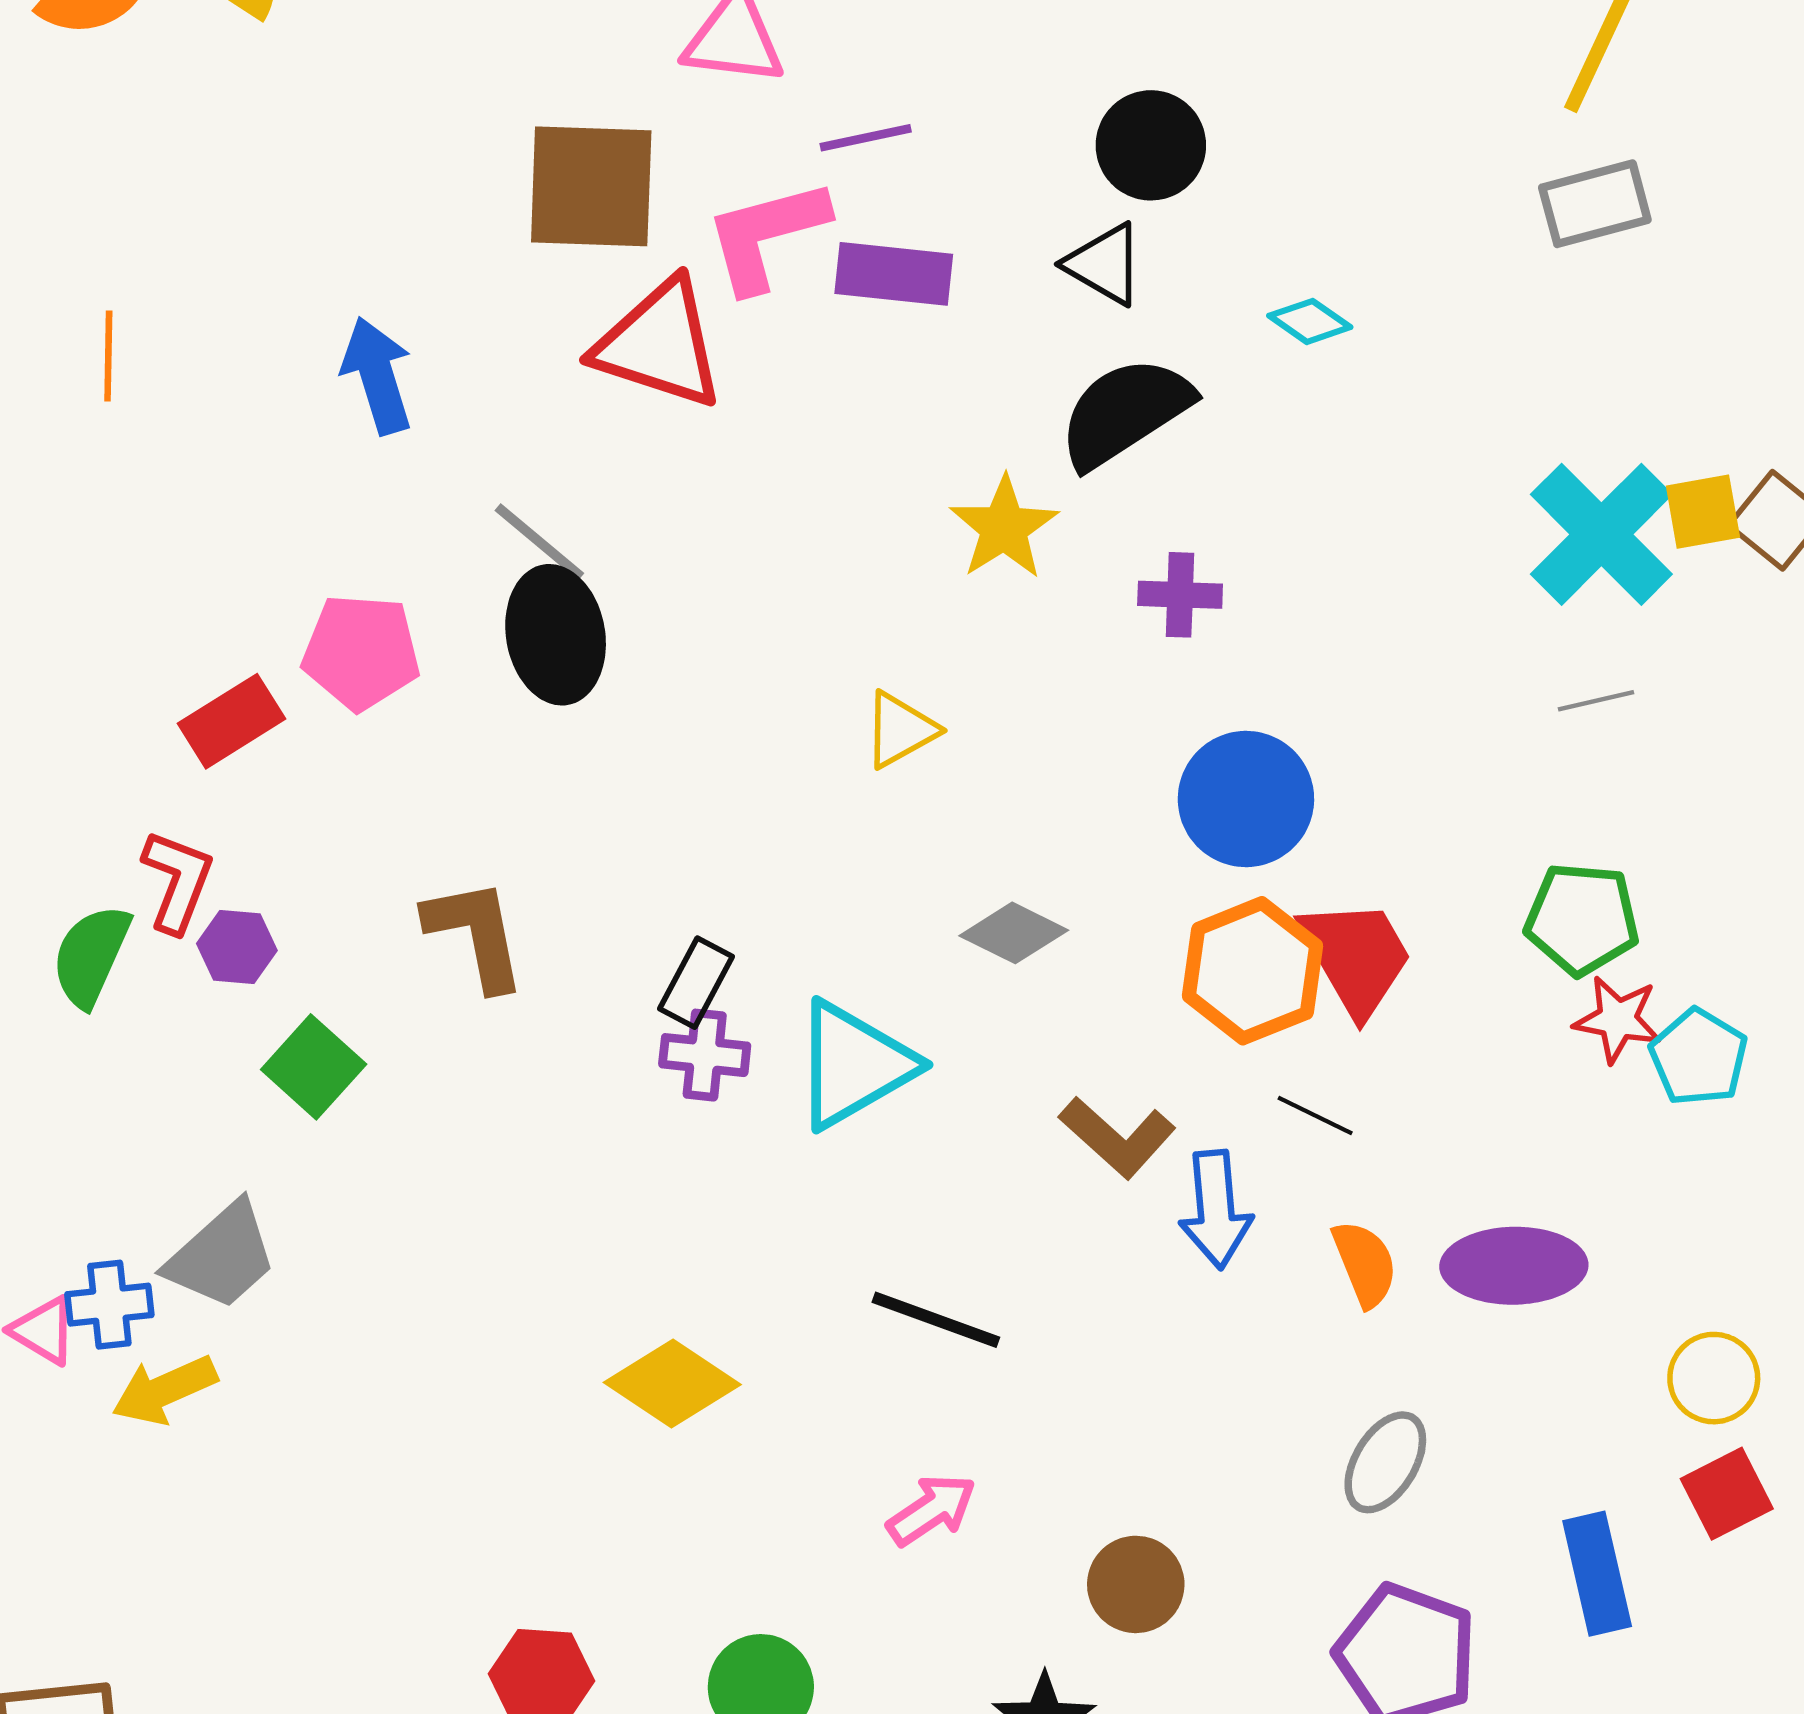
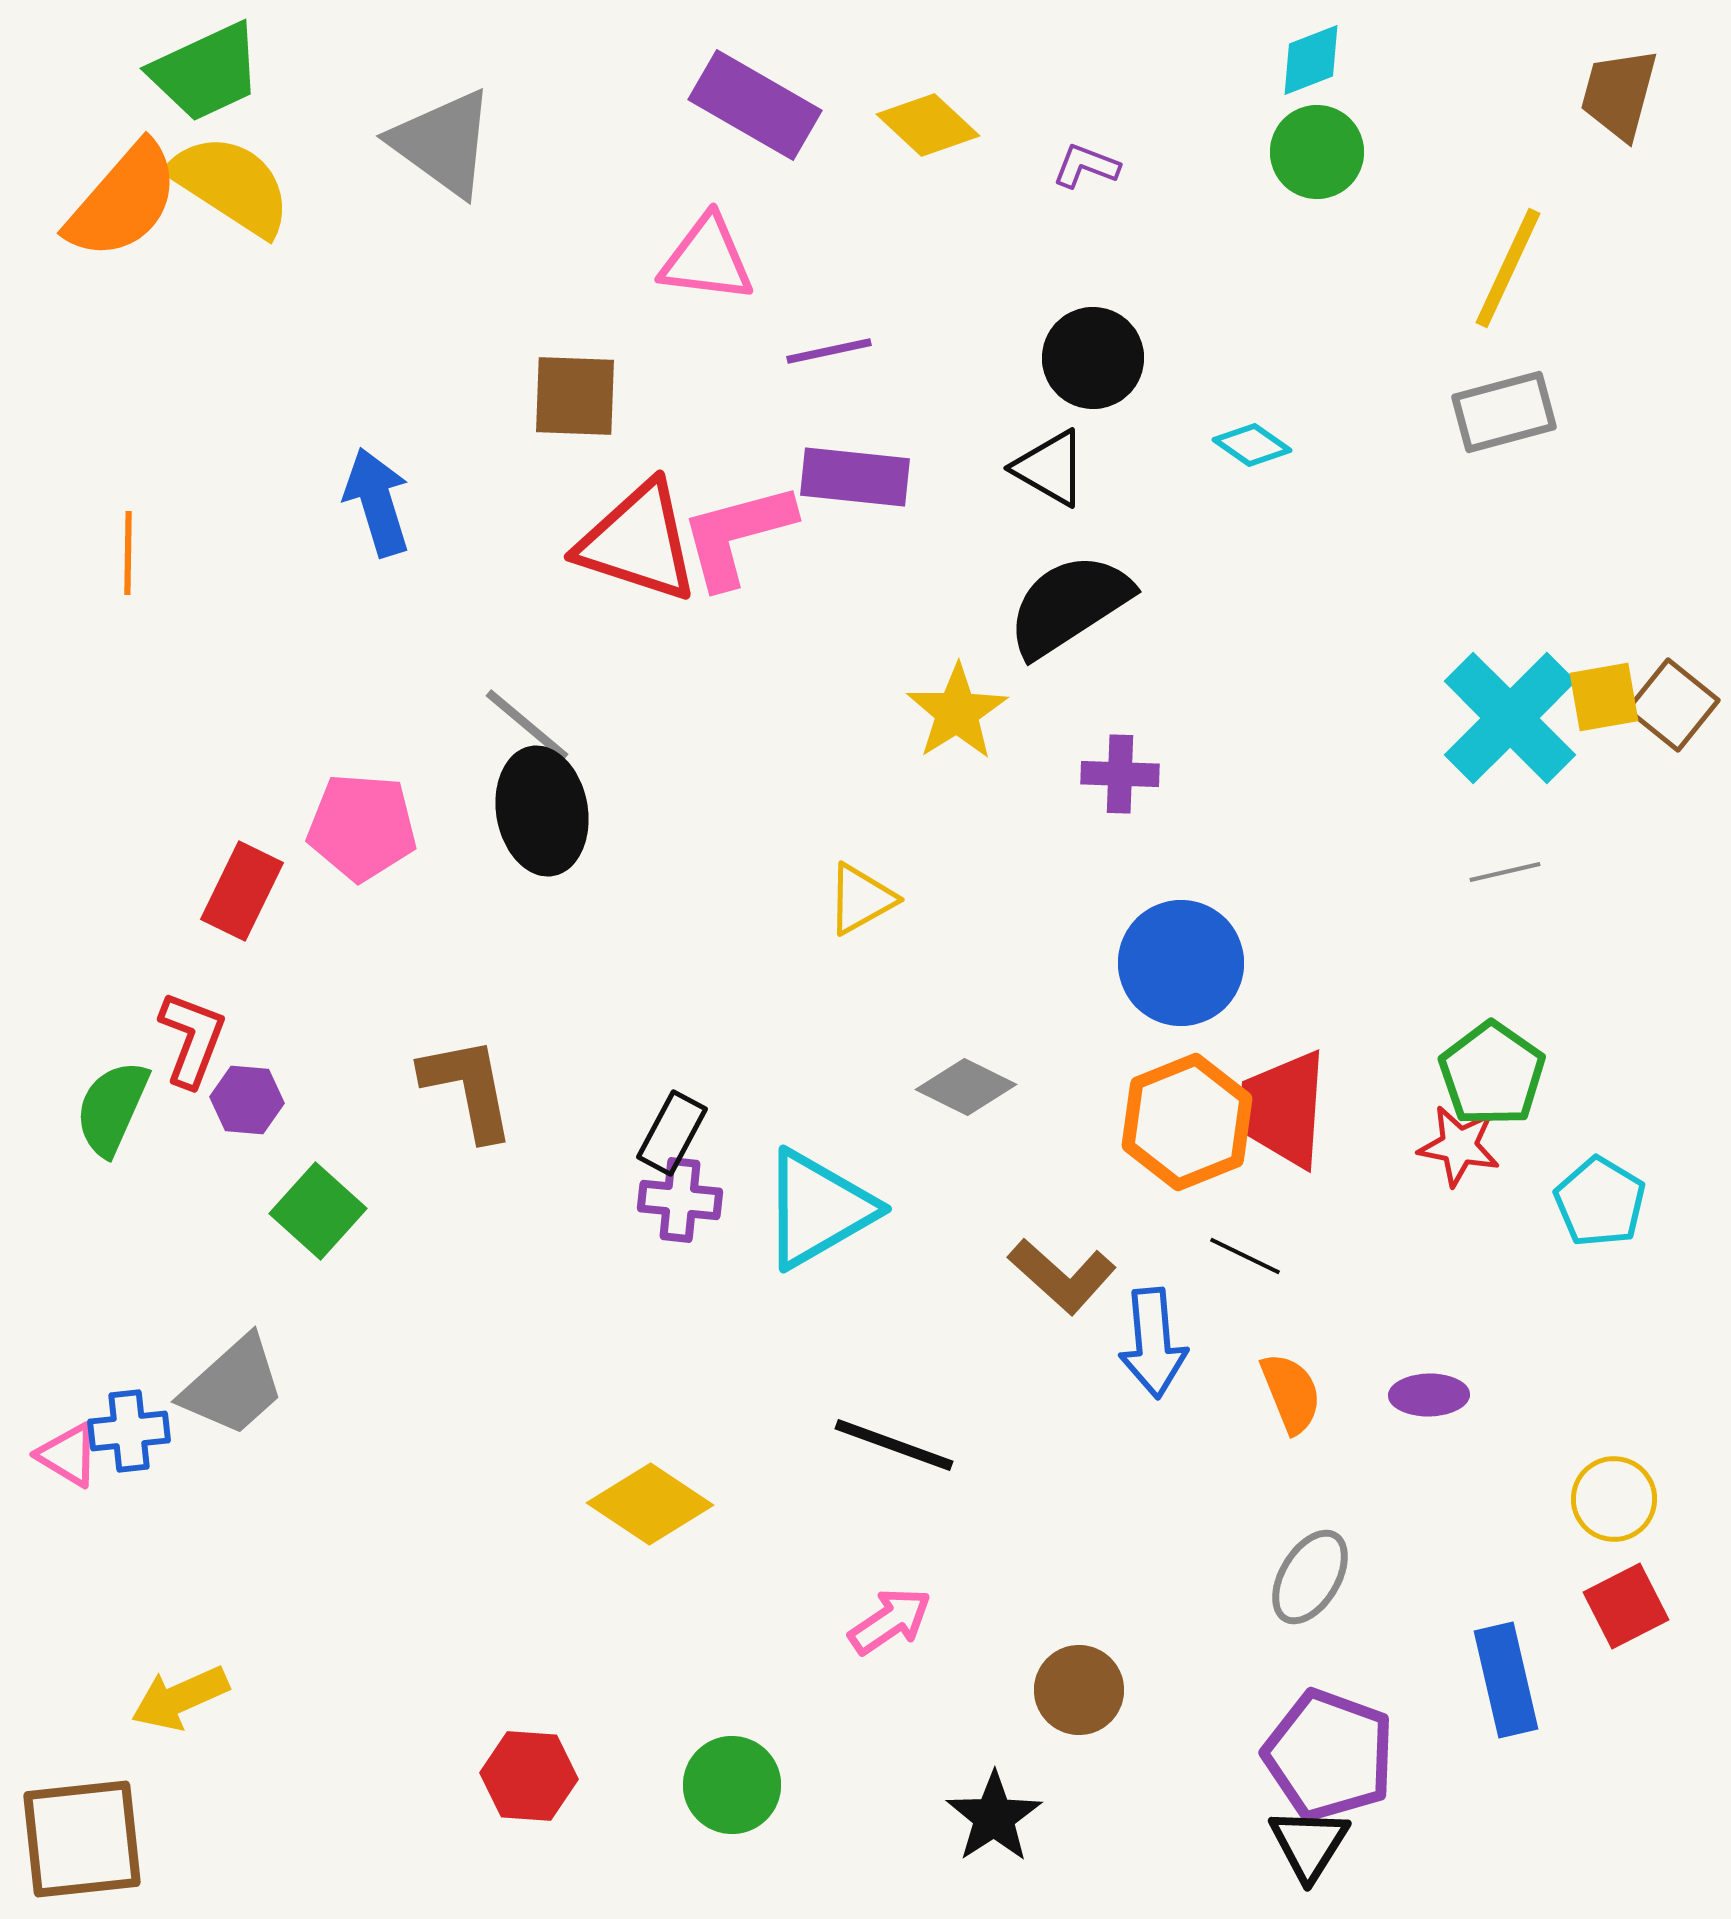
brown square: (591, 186) -> (575, 396), size x0.7
pink L-shape: (766, 235) -> (737, 535), moved
cyan diamond: (1310, 321) -> (1252, 445), moved
blue arrow: (377, 375) -> (377, 502), moved
red rectangle: (231, 721) -> (242, 891), turned -32
green pentagon: (1582, 919) -> (1492, 1074), turned 30
red trapezoid: (1356, 957) -> (1283, 1109), turned -146
red star: (1618, 1019) -> (1459, 1146), moved
purple ellipse: (1514, 1266) -> (1429, 1395), size x0.6
yellow arrow: (164, 1390) -> (180, 1698), moved

